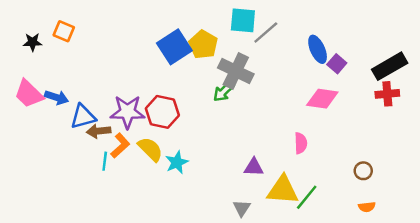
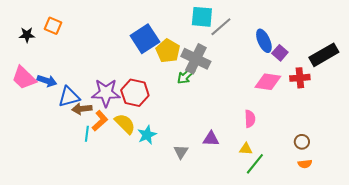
yellow pentagon: (203, 45) -> (168, 51), moved
red cross: (387, 94) -> (300, 78), moved
yellow triangle: (283, 190) -> (246, 149), moved, size x0.5
orange semicircle: (367, 207) -> (305, 164), moved
gray triangle: (242, 208) -> (181, 152), moved

